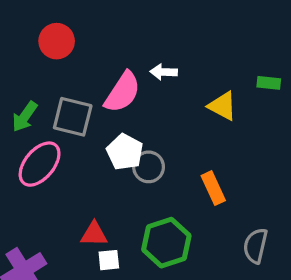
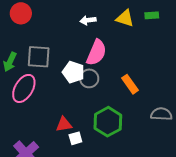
pink semicircle: (122, 92) -> (96, 53), moved
yellow triangle: (222, 106) -> (125, 18), moved
gray semicircle: (255, 246) -> (161, 114), turned 90

